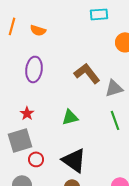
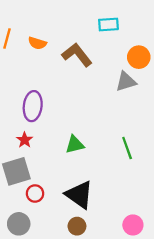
purple ellipse: (34, 69) -> (33, 106), moved
brown L-shape: (87, 73) -> (77, 55), moved
gray triangle: (114, 88) -> (126, 82), moved

